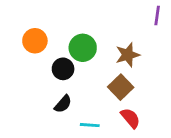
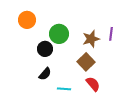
purple line: (157, 15) -> (111, 34), moved
orange circle: (35, 41) -> (27, 20), moved

